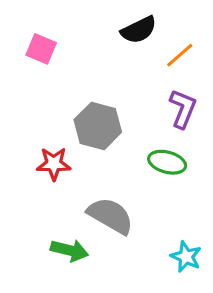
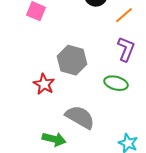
red star: (54, 164) -> (44, 84), turned 30

